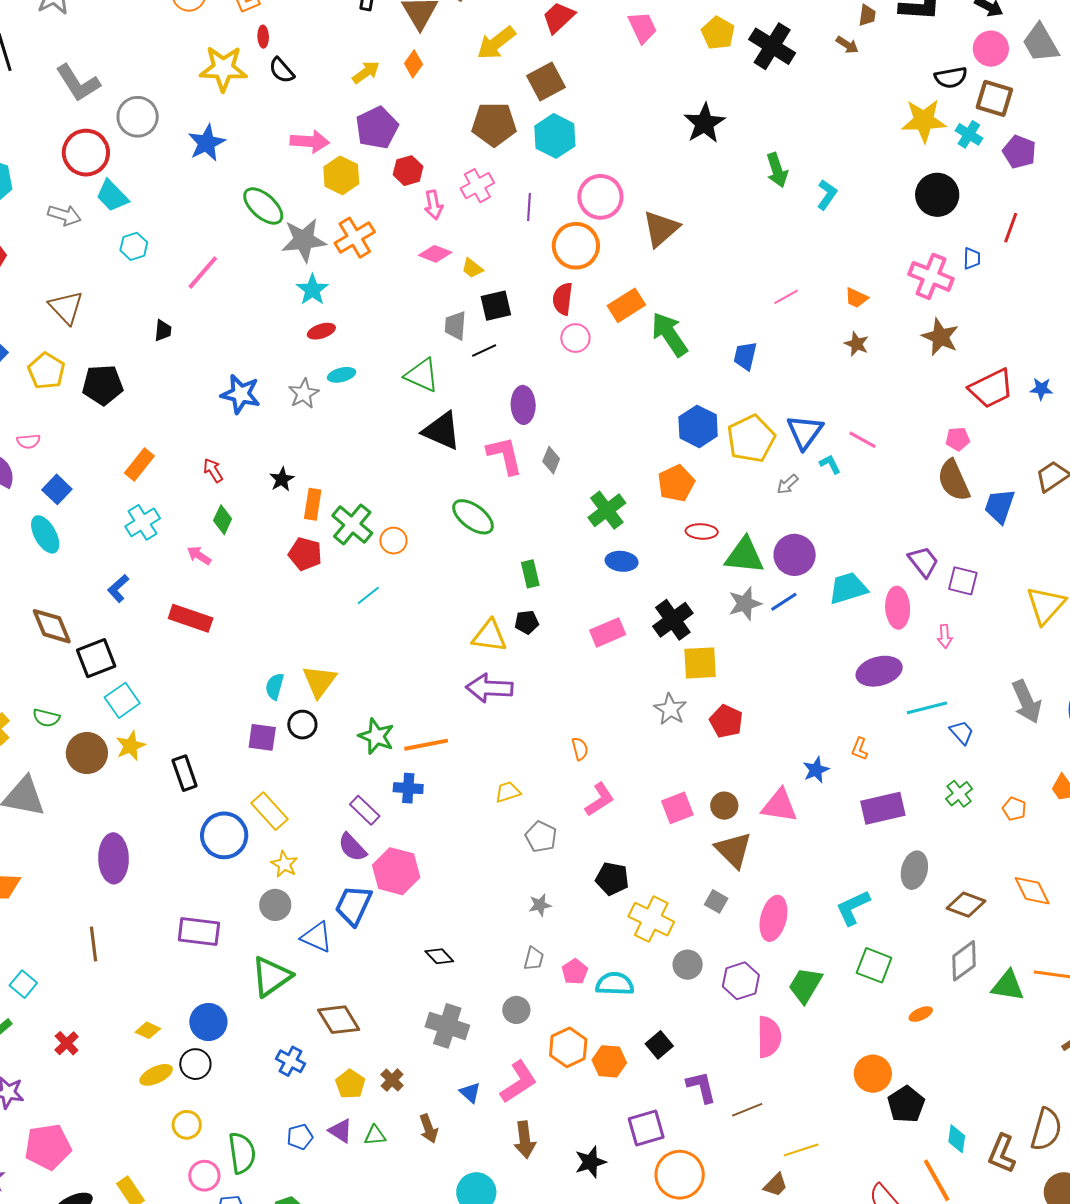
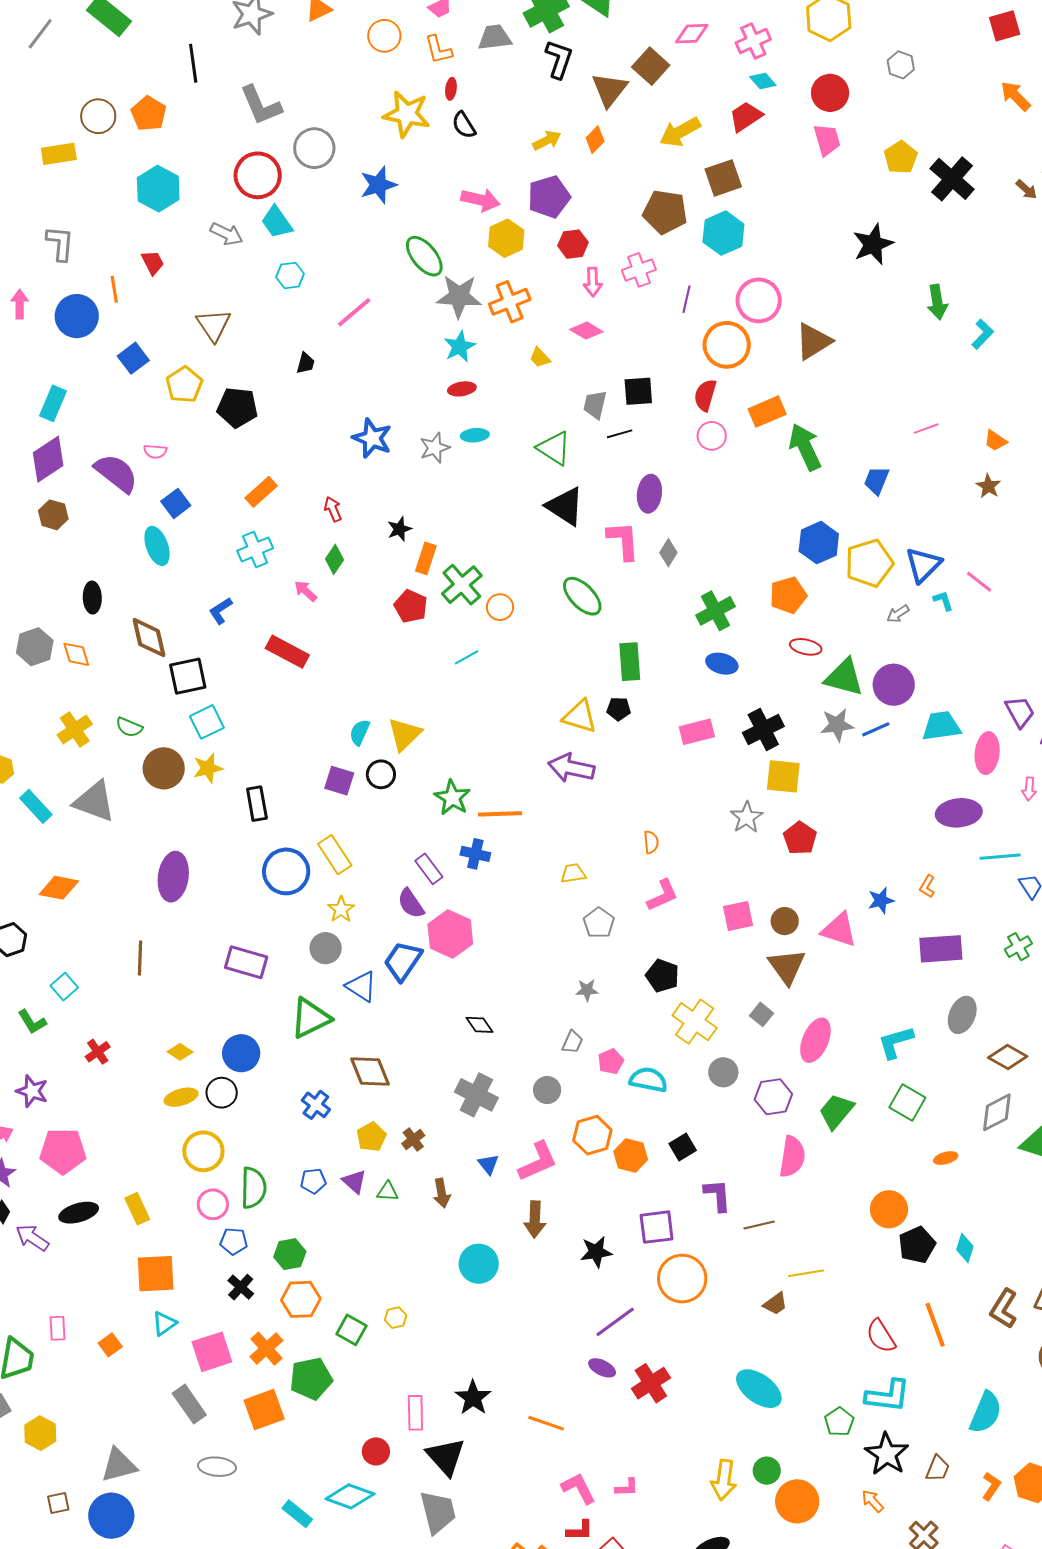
yellow trapezoid: (472, 268) -> (540, 358), moved
green rectangle: (530, 574) -> (630, 662), size x1.4
yellow circle: (187, 1125) -> (203, 1151), size x1.4
cyan diamond: (957, 1139) -> (965, 1248), moved

